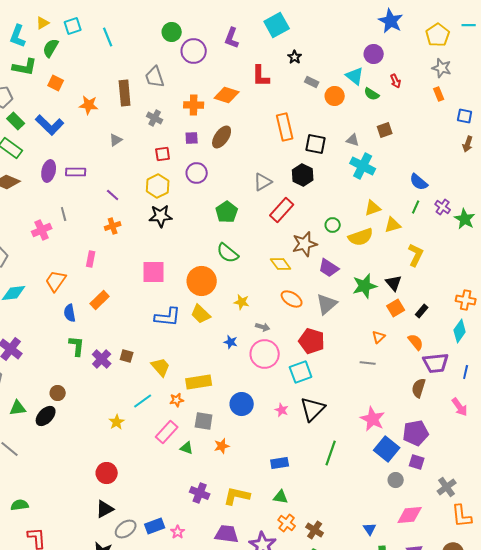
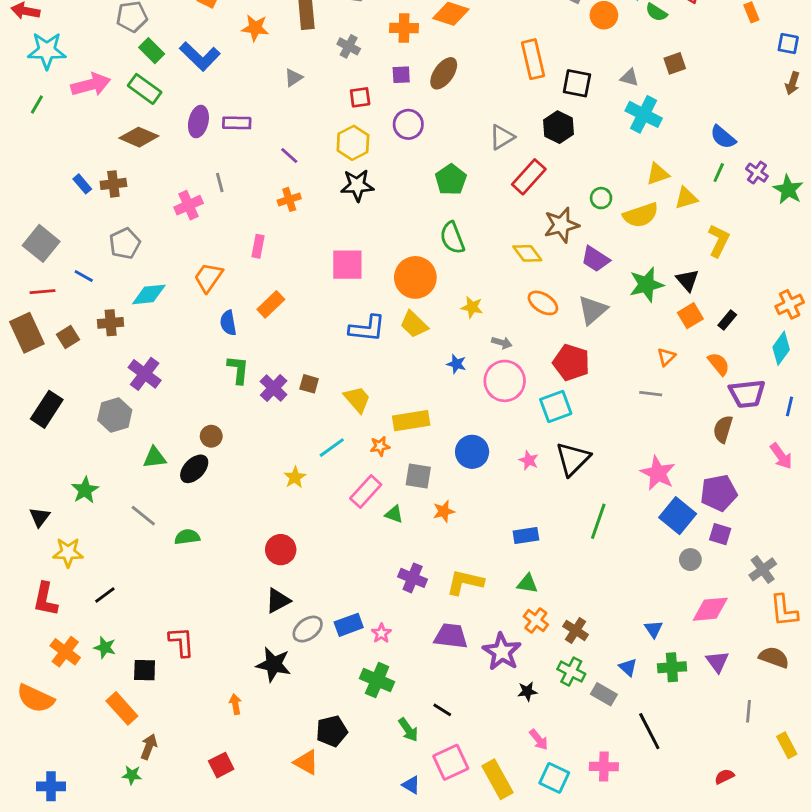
green semicircle: (228, 253) -> (452, 238), turned 30
orange cross: (466, 300) -> (790, 304), turned -36
green semicircle: (20, 505) -> (187, 537), moved

